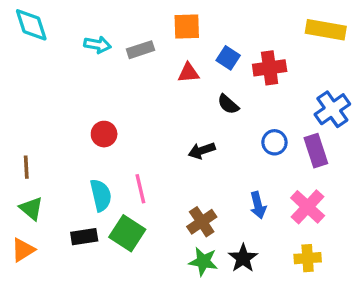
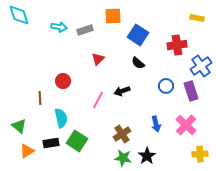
yellow rectangle: (326, 30) -> (197, 18), size x0.6
blue square: (228, 58) -> (138, 35), size x1.5
red cross: (270, 68) -> (177, 45), moved
red triangle: (188, 73) -> (98, 59), moved, turned -40
brown line: (26, 167) -> (40, 98), moved
pink line: (140, 189) -> (98, 100), moved, turned 42
orange triangle: (23, 250) -> (27, 151), moved
yellow cross: (308, 258) -> (200, 154), moved

